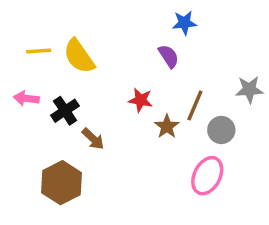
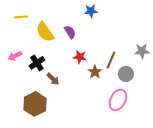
blue star: (184, 23) -> (91, 11), moved
yellow line: (39, 51) -> (21, 17), moved
purple semicircle: (169, 56) -> (70, 32), moved
pink arrow: (26, 98) -> (15, 56), turned -32

